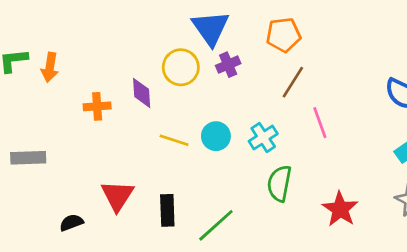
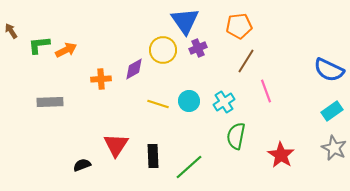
orange arrow: (50, 67) -> (66, 50), turned -125
purple diamond: (142, 93) -> (134, 69), turned 65
gray rectangle: (28, 158) -> (50, 102), moved

